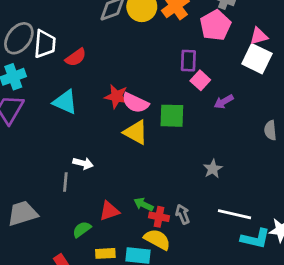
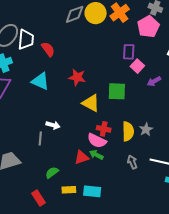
red semicircle: (76, 57) -> (48, 49), turned -91
pink semicircle: (135, 103) -> (97, 141), moved
red triangle: (109, 211) -> (82, 157), moved
gray arrow: (183, 214) -> (132, 162), moved
red cross: (159, 217) -> (104, 129), moved
yellow semicircle: (157, 239) -> (128, 131), moved, turned 60

